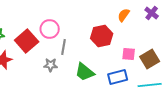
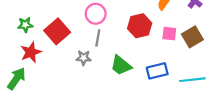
pink circle: (50, 29) -> (96, 14), moved
pink square: (129, 54) -> (169, 34), moved
brown square: (150, 59) -> (192, 37), moved

